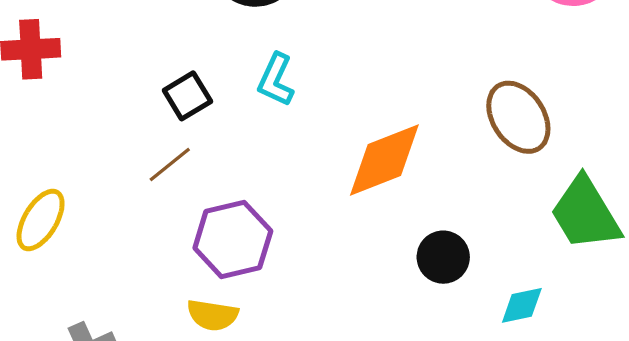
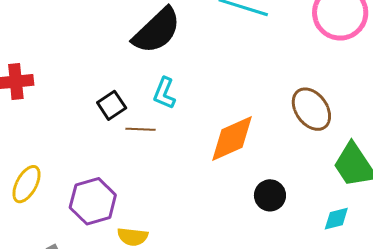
brown line: (170, 165) -> (140, 129), moved, turned 44
purple hexagon: (233, 240) -> (93, 201), moved
cyan diamond: (522, 305) -> (336, 219), moved

